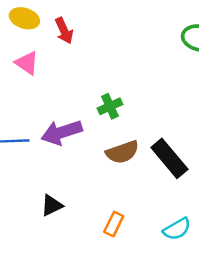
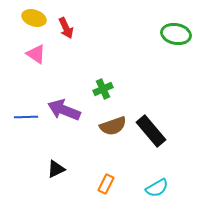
purple arrow: (62, 132) -> (64, 110), turned 40

